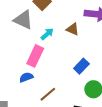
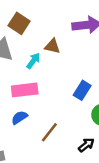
brown triangle: (73, 29) -> (52, 46), moved
pink rectangle: (35, 56) -> (25, 90), turned 70

